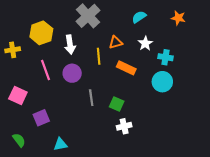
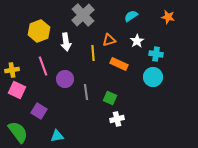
yellow cross: (13, 50) -> (12, 70), moved
purple circle: (72, 73) -> (65, 79), moved
purple square: (41, 118) -> (39, 111), turned -35
green semicircle: (19, 140) -> (18, 132), size x1.6

